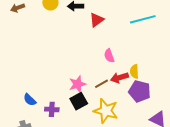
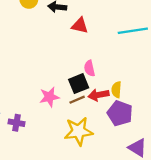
red triangle: (97, 20) -> (80, 25), turned 42
black square: (79, 101) -> (79, 84), moved
yellow star: (106, 111) -> (79, 131), turned -30

